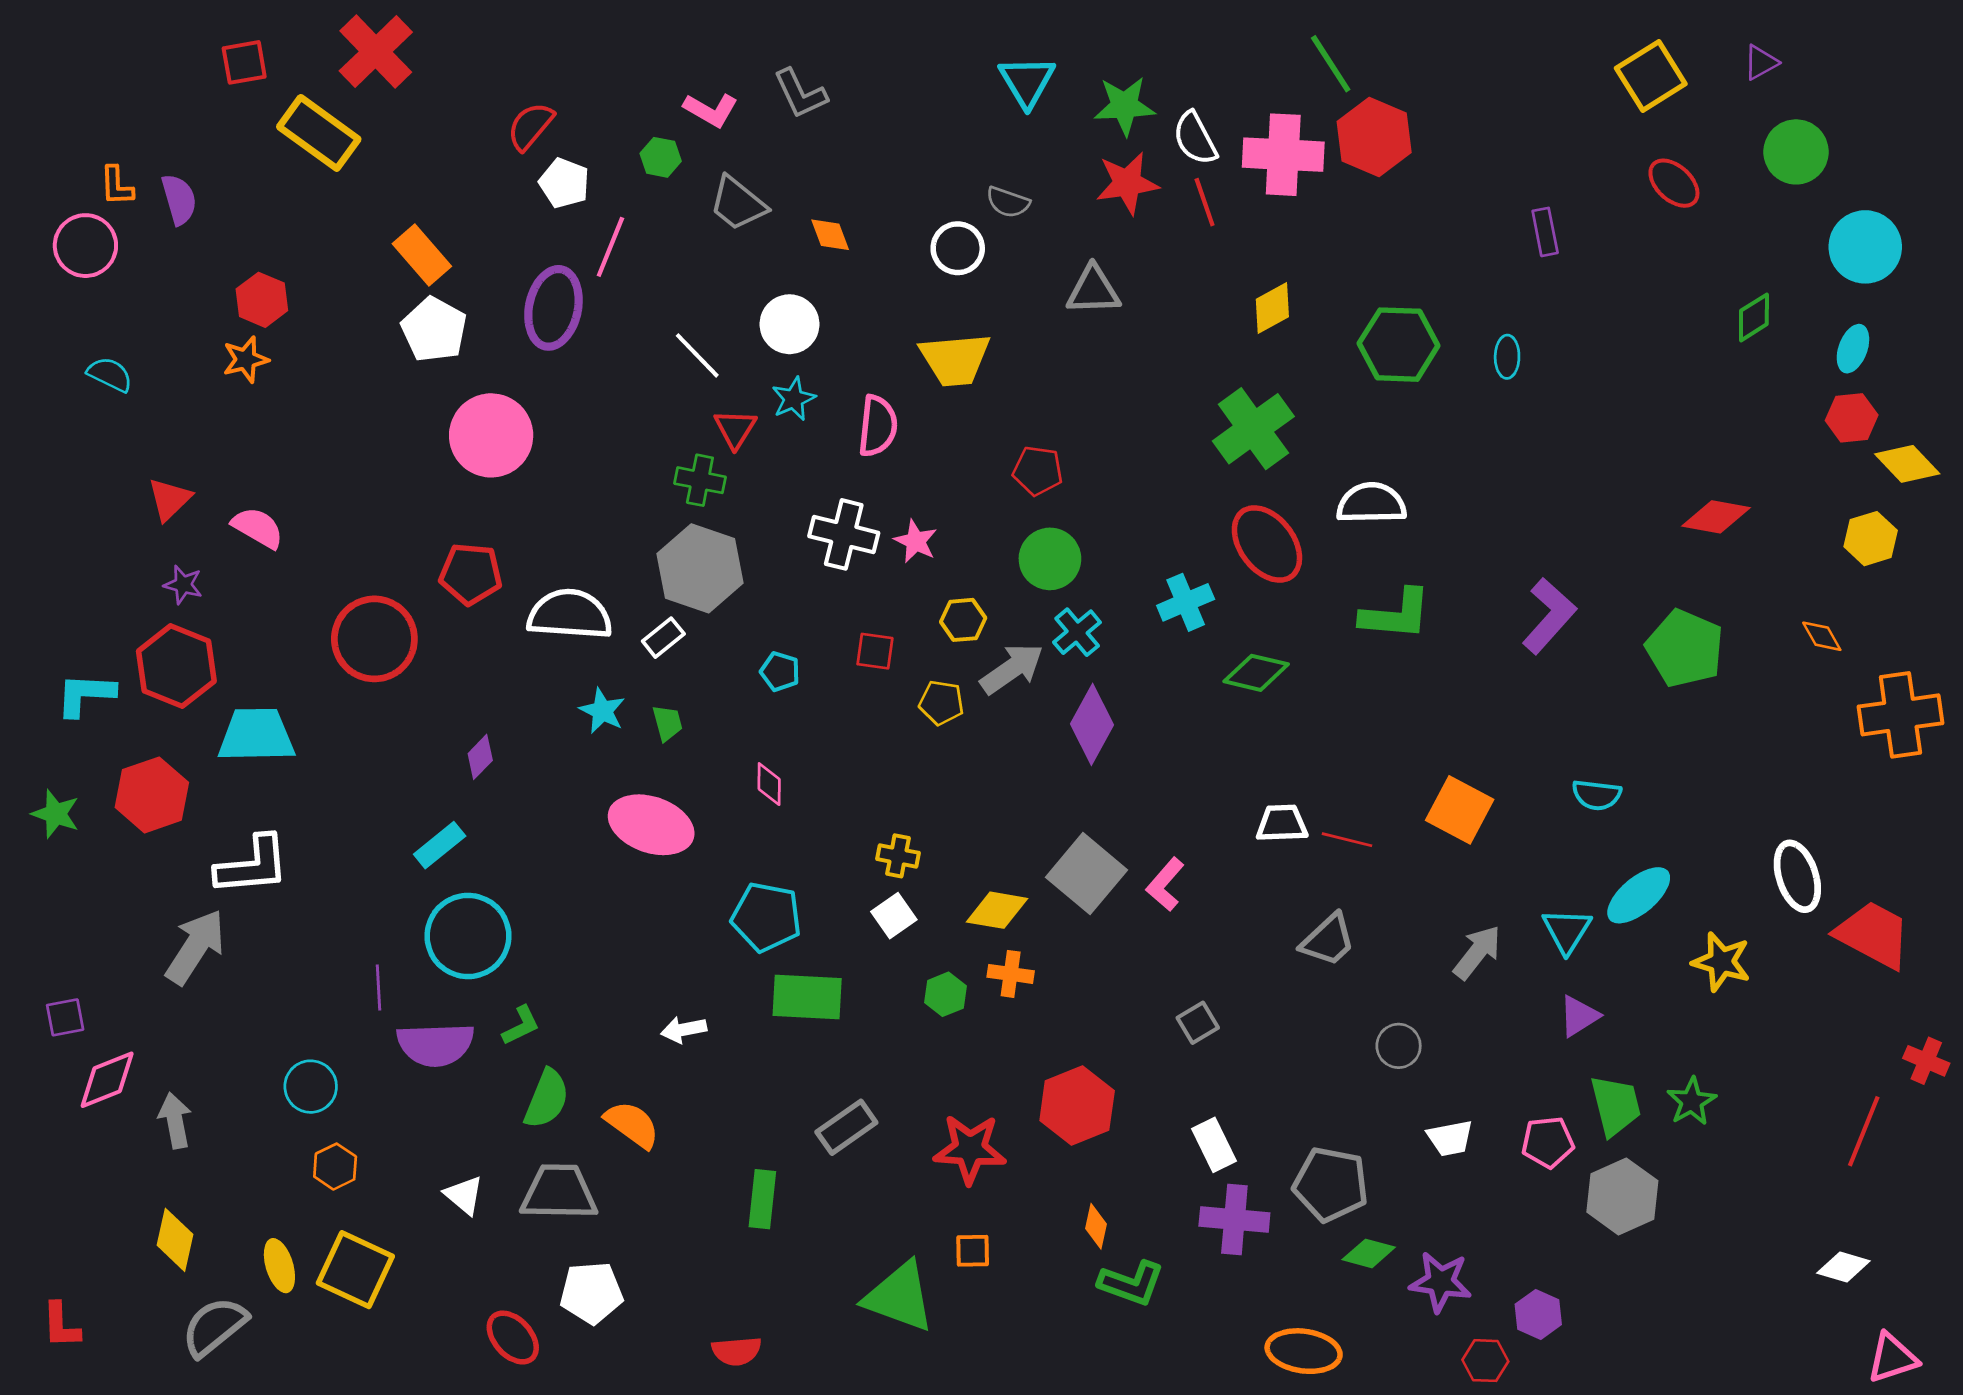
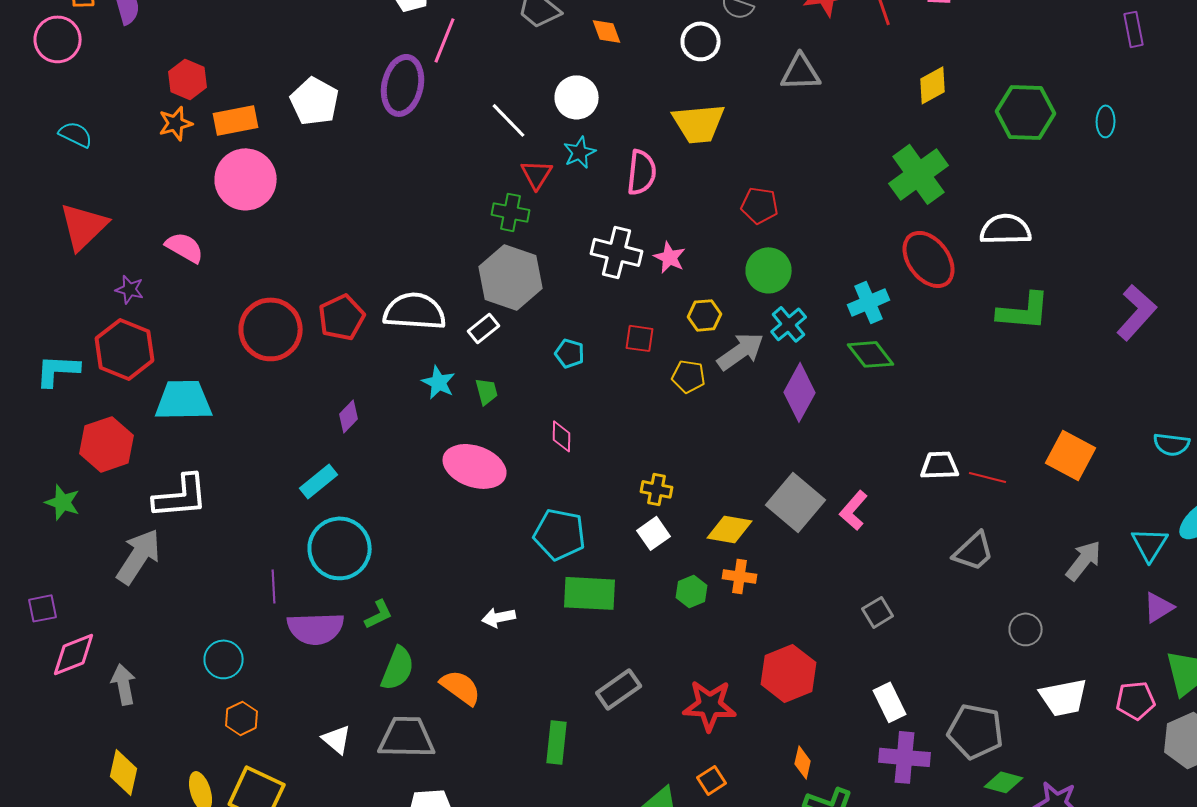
orange rectangle: (422, 255) -> (236, 120), moved, turned -60
pink circle: (491, 435) -> (246, 179), moved
red triangle: (170, 499) -> (84, 226), moved, size x1.5
red pentagon: (471, 574) -> (342, 317), moved, turned -30
green diamond: (1256, 673) -> (871, 354), moved, turned 39
green star: (56, 814) -> (63, 502), moved
white trapezoid: (1450, 1138) -> (1064, 697), size x1.4
orange square: (973, 1251) -> (712, 780), turned -32

